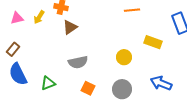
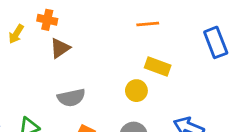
yellow rectangle: (153, 42) -> (158, 67), moved

